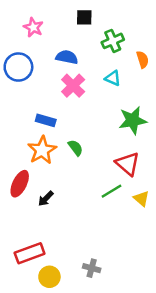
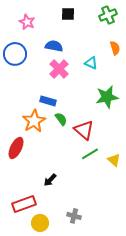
green cross: (113, 41) -> (108, 15), moved
blue rectangle: (46, 120) -> (48, 101), moved
red triangle: (128, 164) -> (84, 130), moved
black arrow: (46, 199) -> (50, 180), moved

